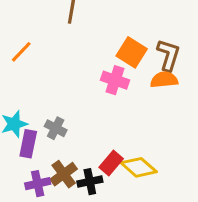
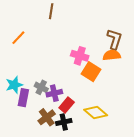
orange square: (132, 52) -> (91, 72), moved
red rectangle: (111, 163) -> (67, 105), moved
purple cross: (38, 184) -> (54, 93), moved

